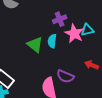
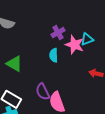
green triangle: (35, 45) -> (14, 64), moved
purple semicircle: (65, 76) -> (43, 92), moved, turned 48

